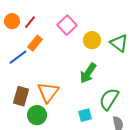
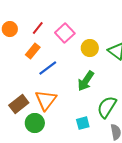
red line: (30, 22) -> (38, 28), moved
blue line: (18, 57) -> (48, 68), moved
brown rectangle: (21, 96) -> (19, 104), turned 36

